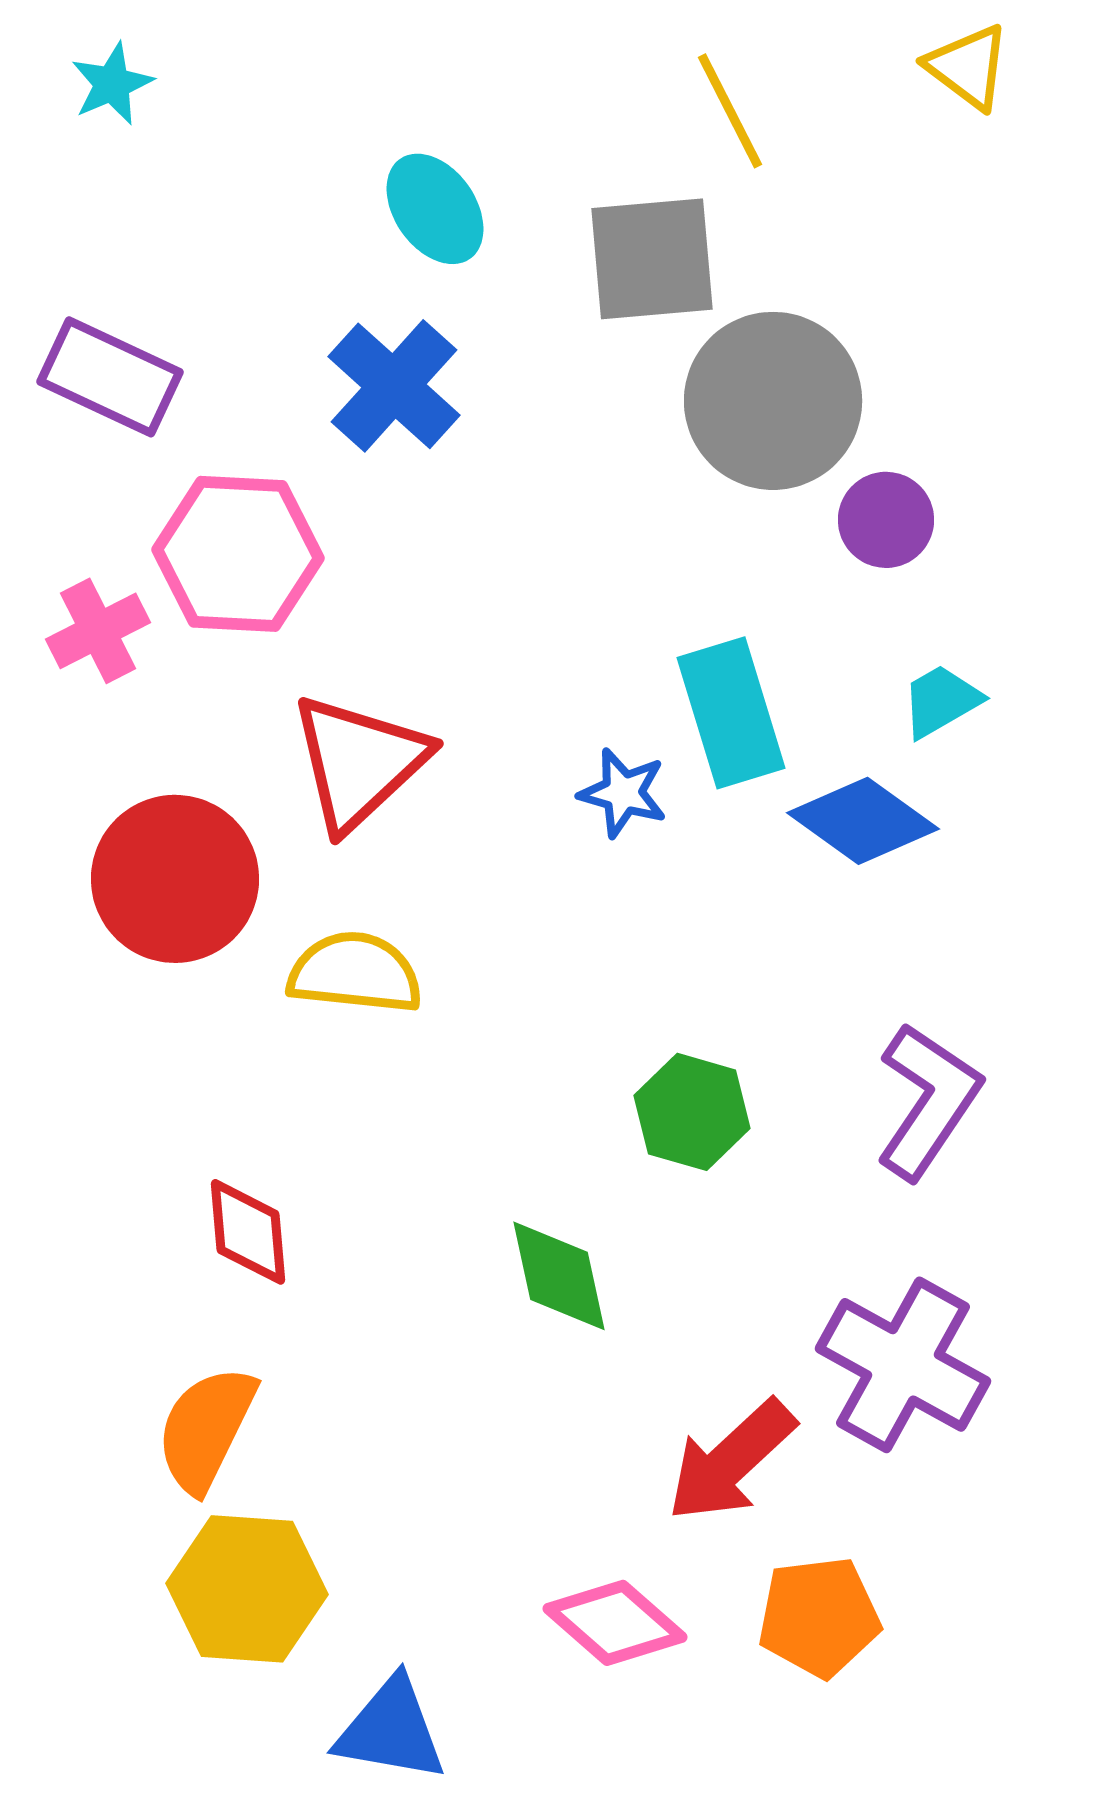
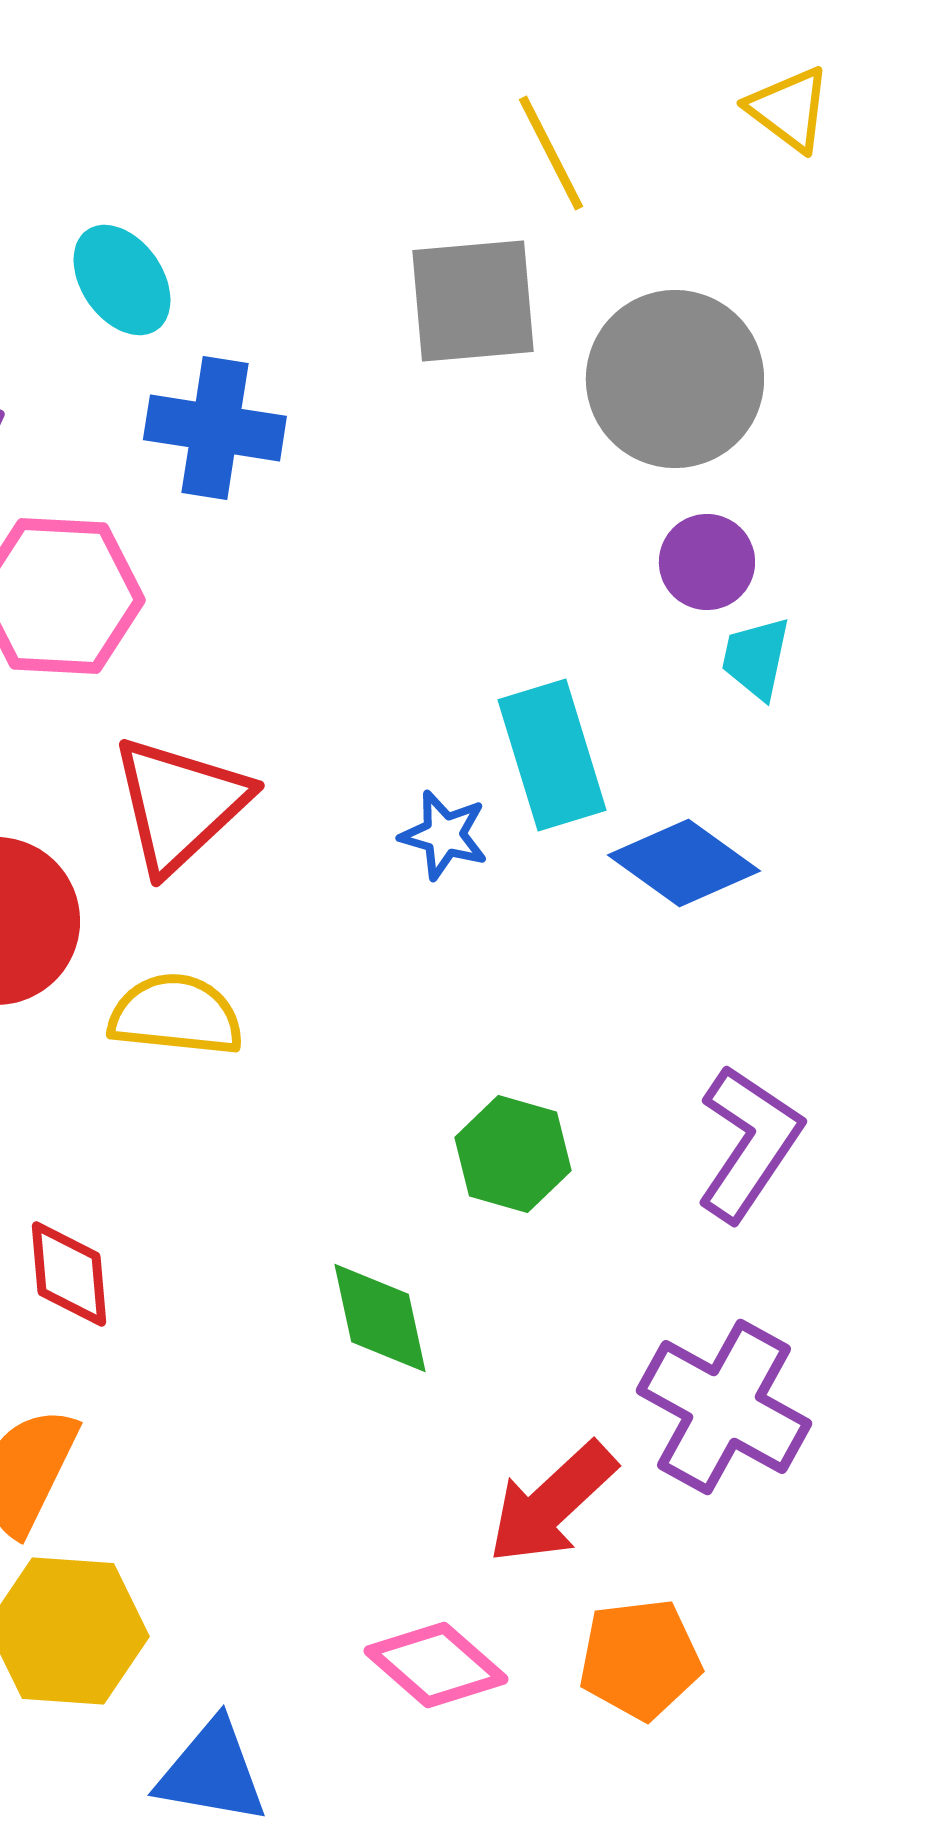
cyan ellipse: (435, 209) -> (122, 280), moved
blue cross: (394, 386) -> (215, 428), turned -33
gray circle: (773, 401) -> (675, 379), moved
cyan trapezoid: (941, 701) -> (756, 658), moved, turned -48

